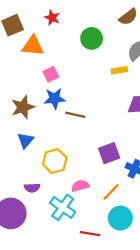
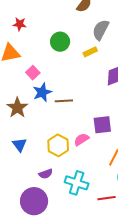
green circle: (92, 38) -> (60, 42), moved
blue triangle: (25, 140) -> (20, 145), moved
purple square: (109, 153) -> (102, 125), turned 30
pink semicircle: (80, 186) -> (81, 139), moved

